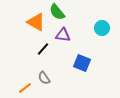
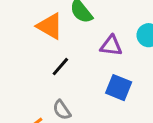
purple triangle: (63, 35) -> (111, 46), moved

